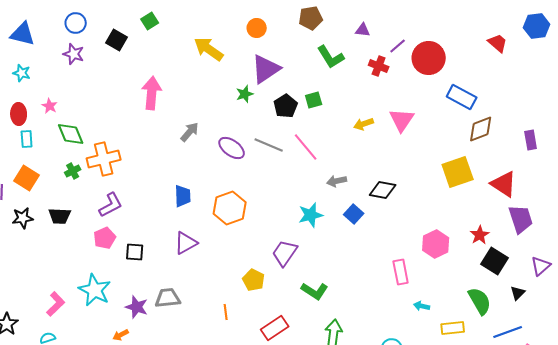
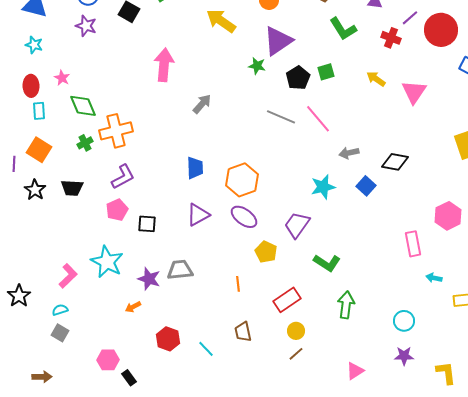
green star: (245, 94) -> (257, 66), turned 30
yellow arrow: (364, 124) -> (376, 79), moved, turned 54
purple ellipse: (232, 148) -> (244, 217), moved
black star: (23, 218) -> (35, 190), turned -30

